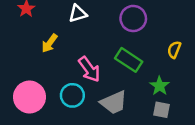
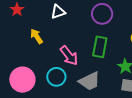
yellow arrow: (50, 43) -> (37, 36), turned 112
green rectangle: (129, 60) -> (100, 47), turned 70

